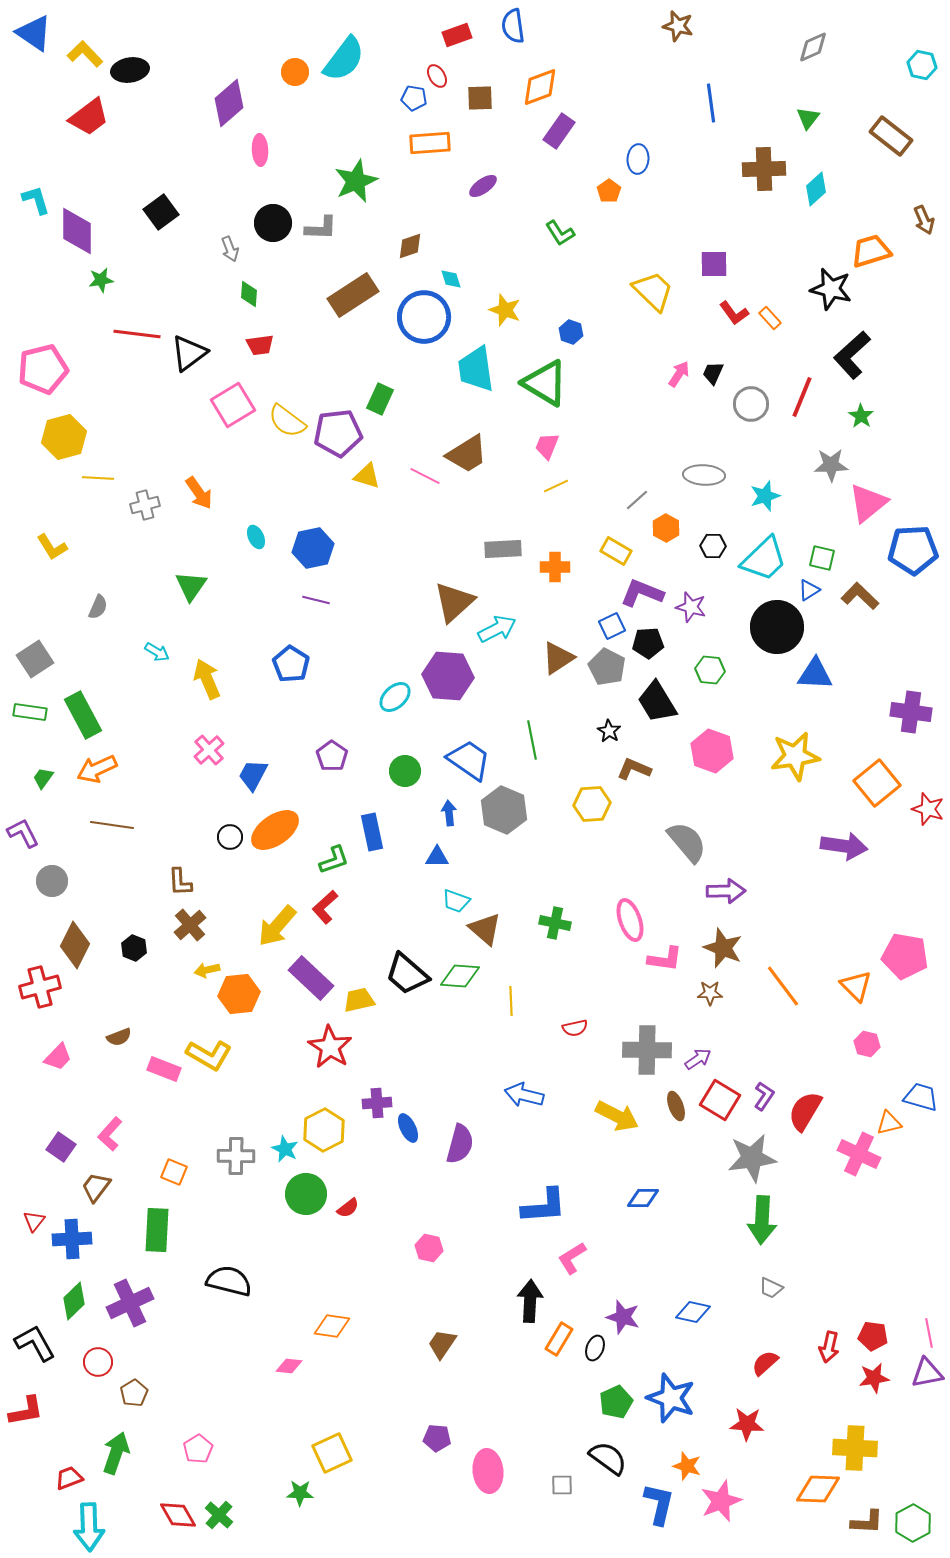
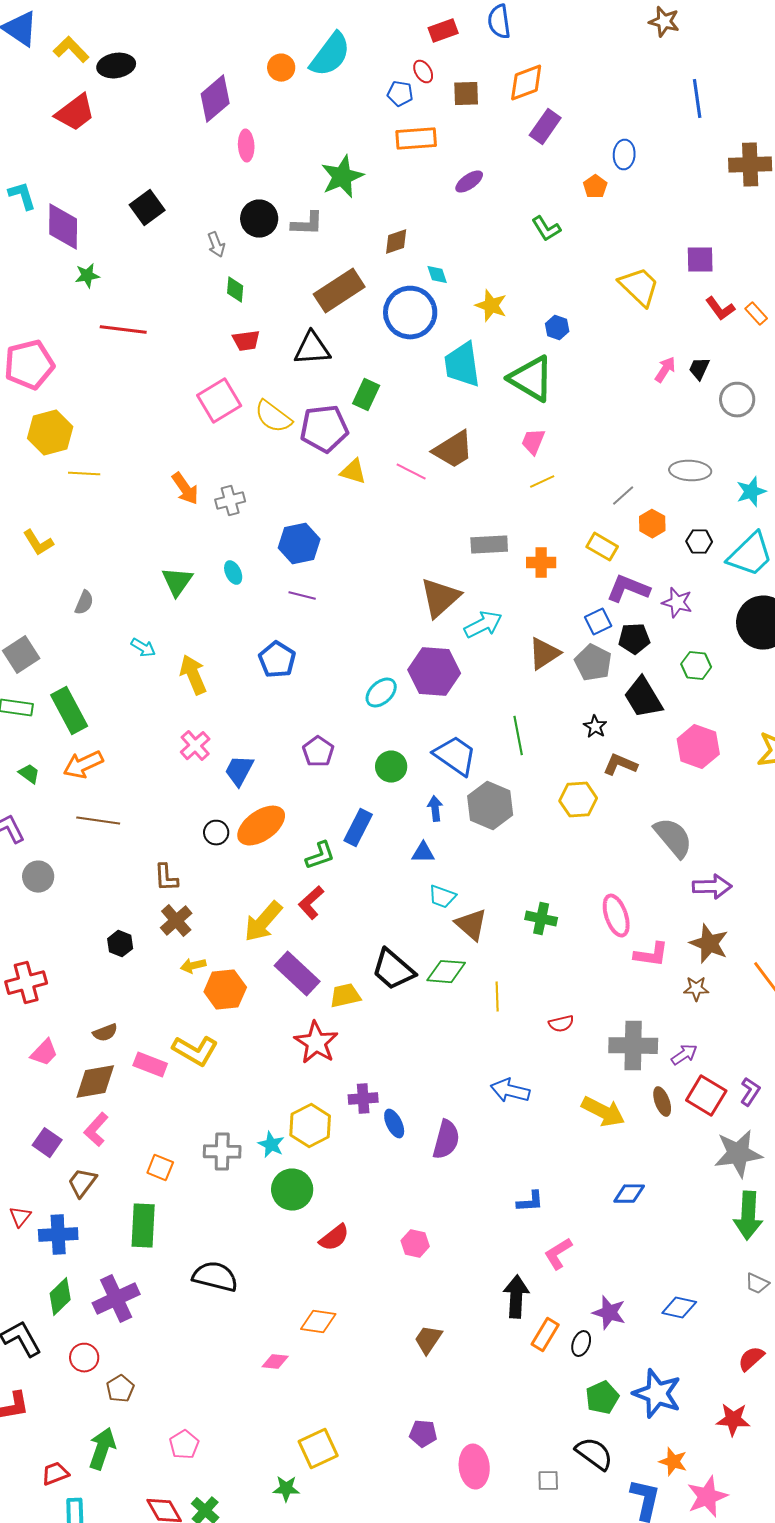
black triangle: (189, 353) -> (312, 349), moved, turned 33
gray cross: (145, 505) -> (230, 501), moved
cyan ellipse: (256, 537) -> (233, 573), moved
green trapezoid: (43, 778) -> (29, 774), turned 90
blue rectangle: (372, 832) -> (358, 828), turned 39
brown diamond: (75, 945) -> (95, 1082), moved, turned 54
blue L-shape: (544, 1206) -> (530, 1202), size x0.6
red semicircle: (348, 1208) -> (334, 1238), moved, size x1.4

